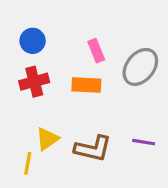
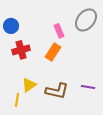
blue circle: (33, 41) -> (11, 26), moved
gray ellipse: (140, 67) -> (86, 20), moved
orange rectangle: (86, 85) -> (53, 52), turned -60

